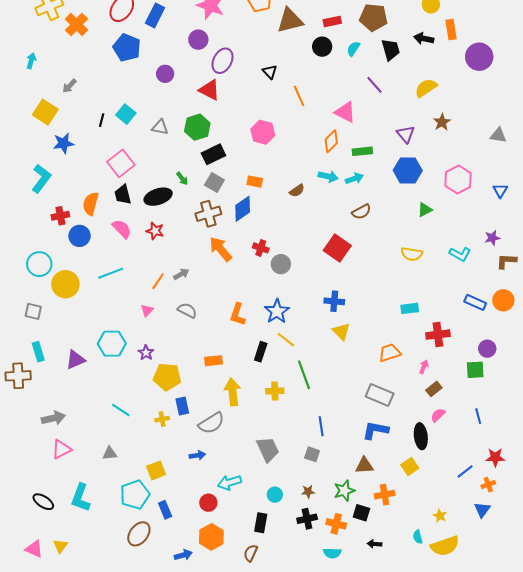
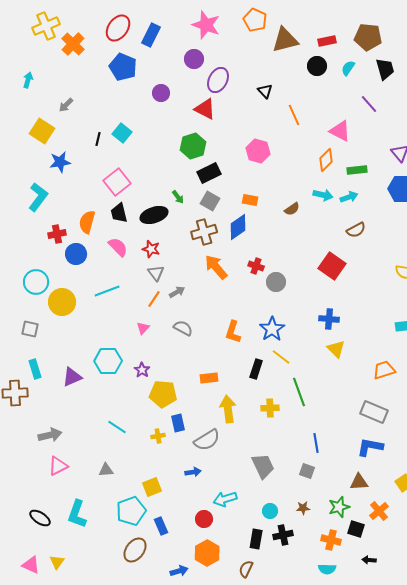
gray triangle: (160, 127) -> (156, 273), moved, turned 42
orange cross: (385, 495) -> (379, 511), turned -30
black cross: (307, 519) -> (283, 535), moved

